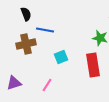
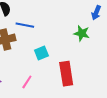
red rectangle: (93, 65) -> (66, 74), moved

